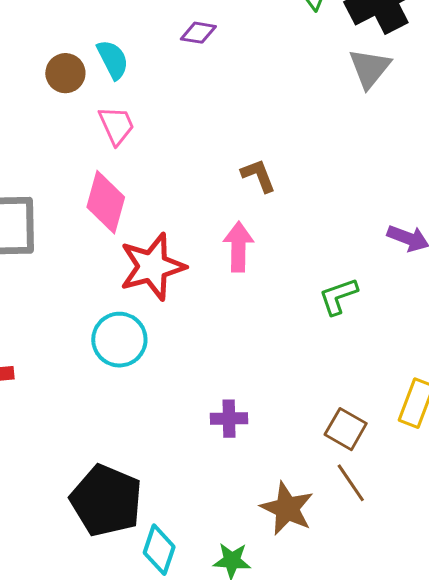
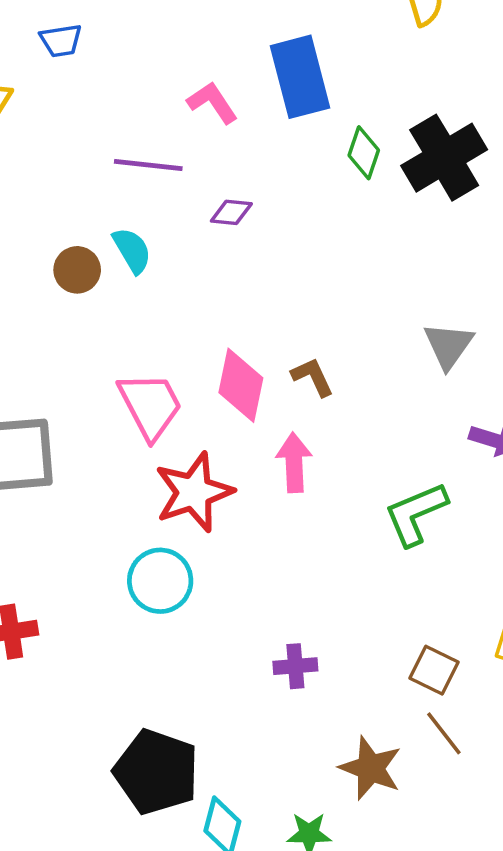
gray triangle: (370, 68) -> (448, 345), moved
pink trapezoid: (116, 125) -> (150, 405), moved, size x1.5
pink diamond: (106, 202) -> (241, 385), moved
green L-shape: (338, 296) -> (416, 514), size x1.4

